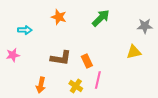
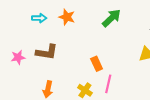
cyan arrow: (25, 30) -> (39, 18), moved
brown L-shape: (61, 58) -> (47, 52), moved

